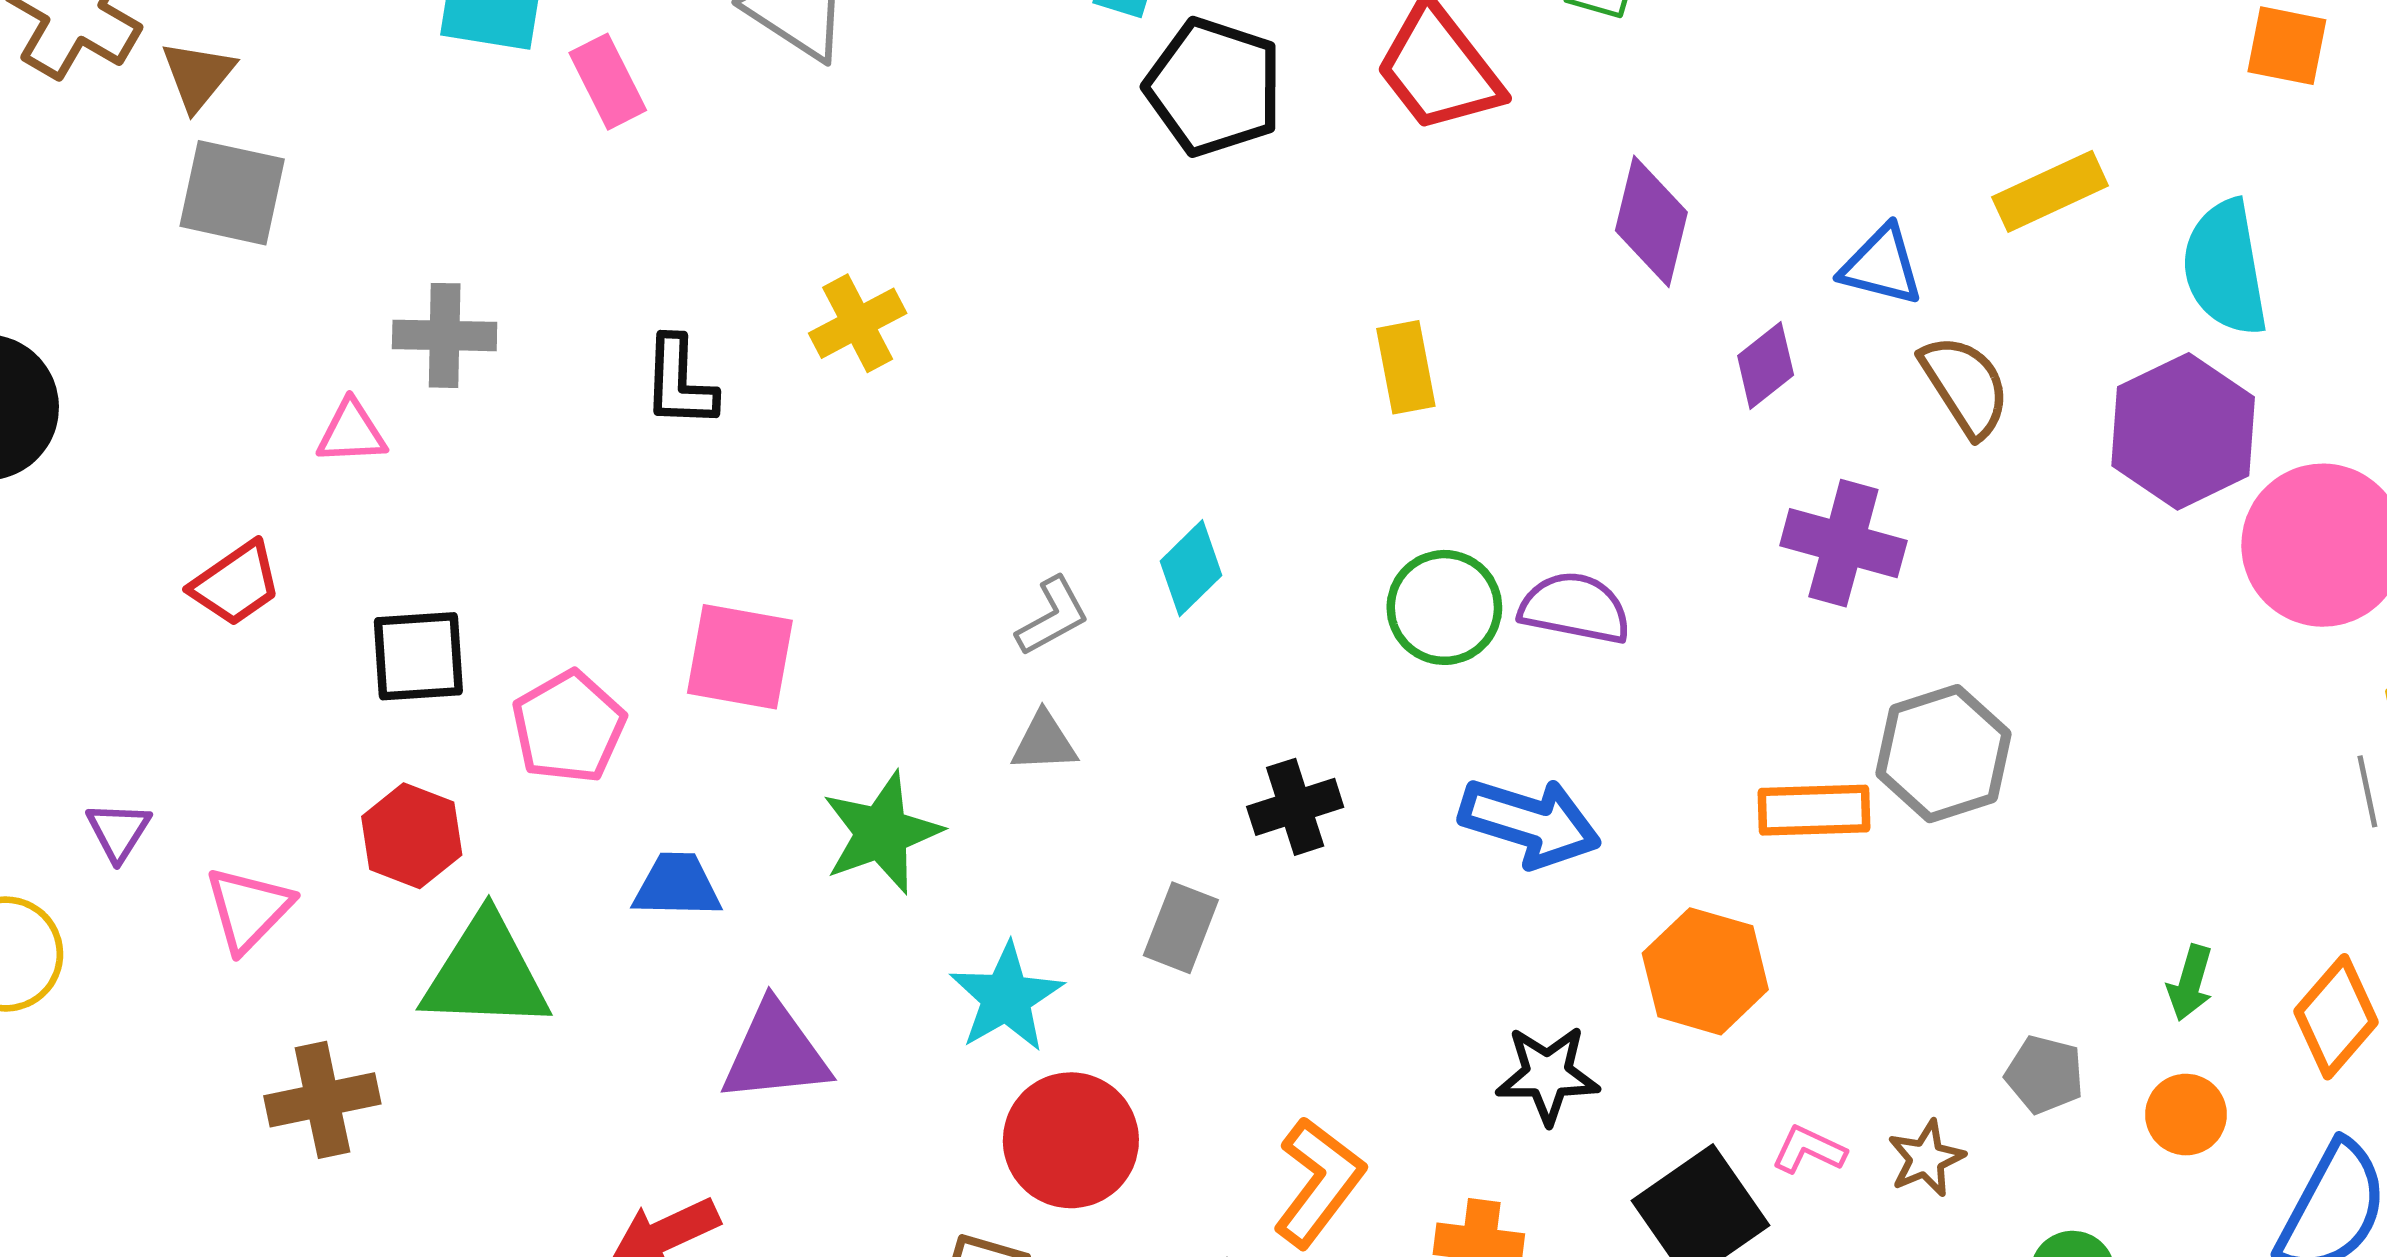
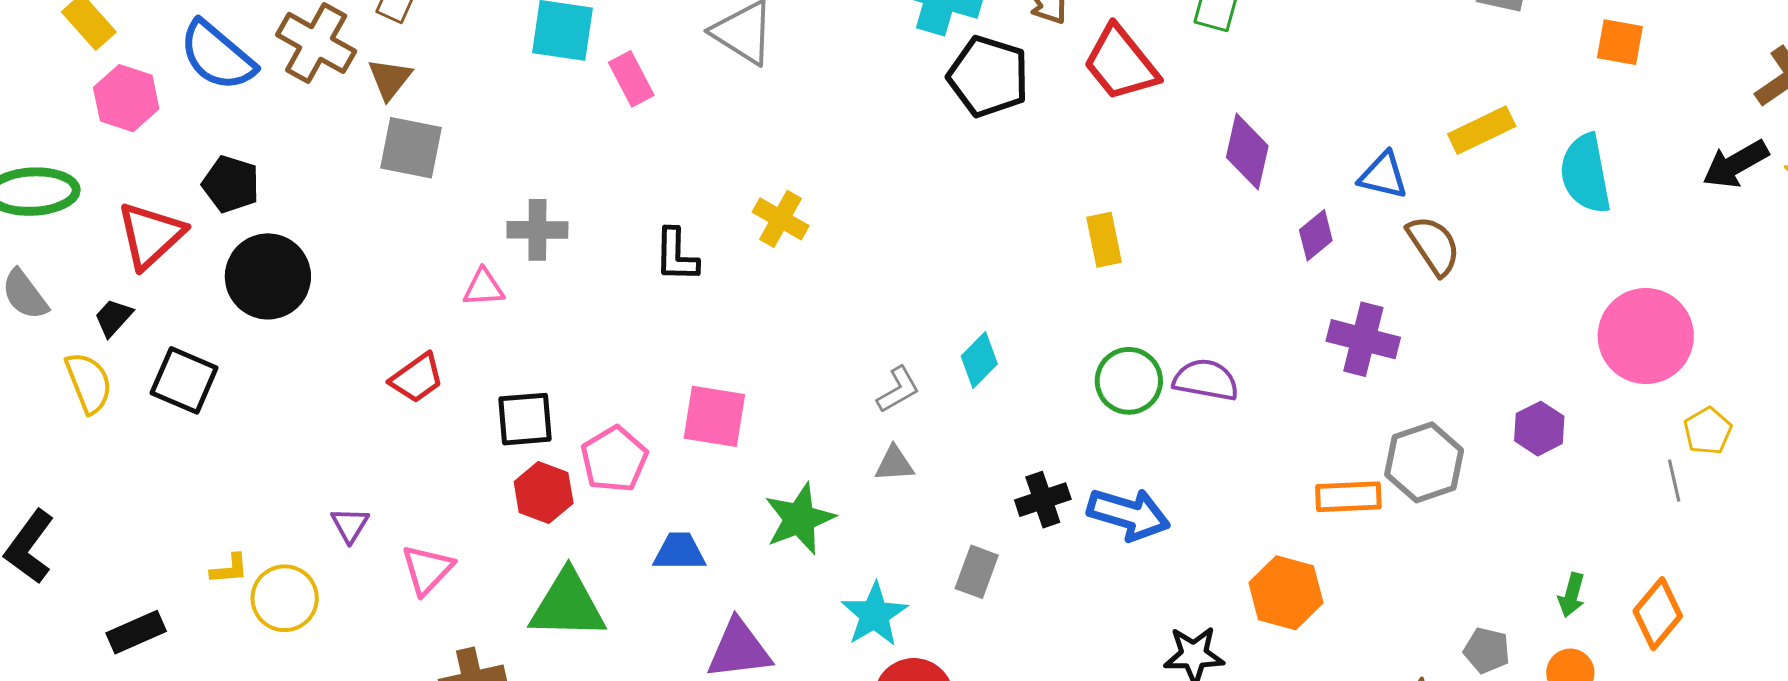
yellow cross: (858, 323) -> (781, 219), turned -32
purple hexagon: (2183, 431) -> (1539, 429), moved, size x0.6
blue arrow: (1530, 823) -> (1129, 514), moved
red hexagon: (412, 836) -> (544, 493), moved

